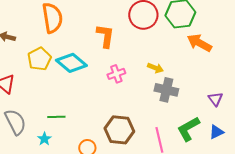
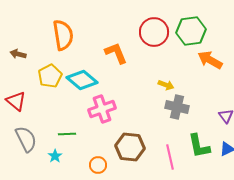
orange L-shape: (105, 36) -> (116, 53), turned -30
pink cross: (116, 74) -> (102, 109), moved, size x1.5
green L-shape: (188, 129) -> (199, 146), turned -72

